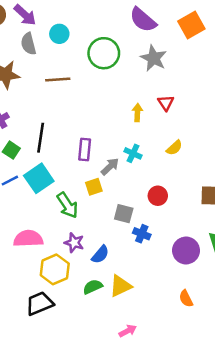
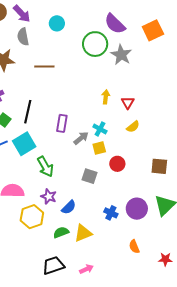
cyan circle: (59, 34) -> (57, 23), moved
green circle: (104, 53) -> (95, 44), moved
red triangle: (166, 103) -> (128, 103), moved
yellow square: (94, 187) -> (99, 148), moved
blue cross: (142, 234) -> (111, 213), moved
black trapezoid: (40, 303) -> (53, 265), moved

